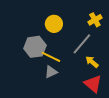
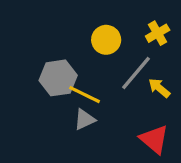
yellow circle: (54, 24) -> (106, 40), moved
yellow arrow: (92, 62) -> (159, 88), moved

